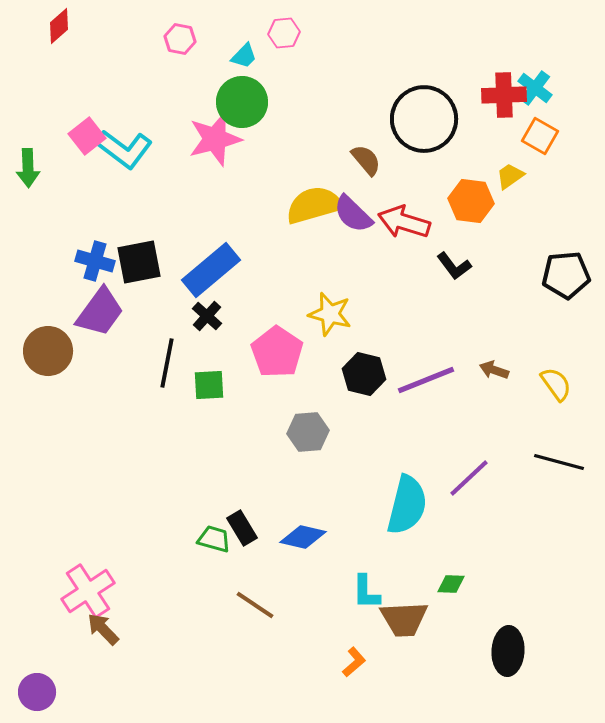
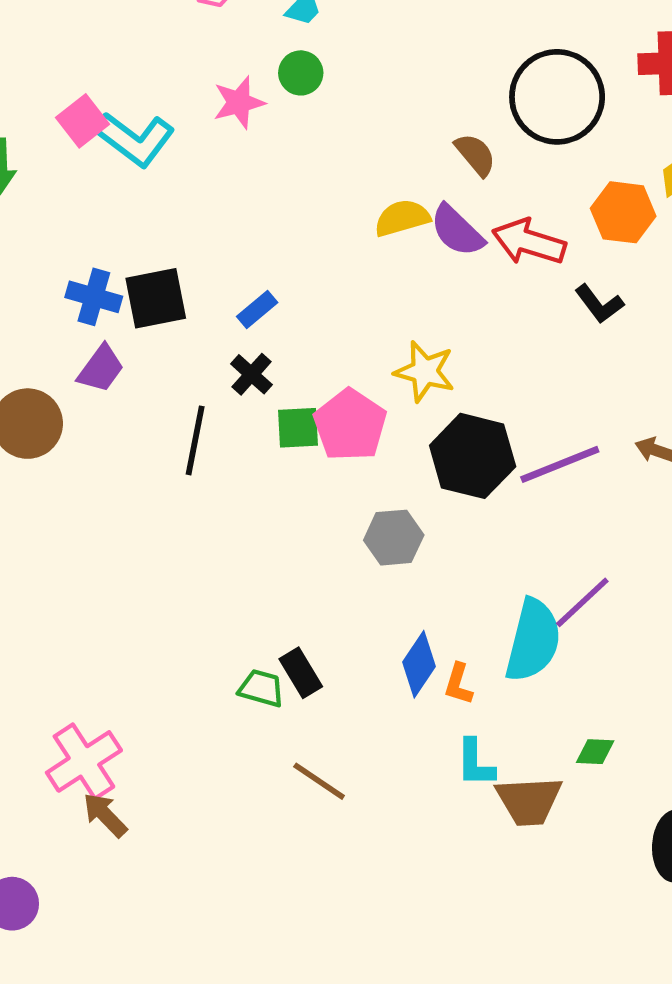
green circle: (242, 102) -> (301, 73), size x0.6
pink star: (215, 139) -> (239, 103), moved, size x0.7
yellow semicircle: (314, 205) -> (402, 218), size x0.7
blue rectangle: (211, 270) -> (257, 309), size x0.5
purple trapezoid: (100, 312) -> (101, 369), size x0.7
black hexagon: (364, 374) -> (473, 456), size x1.4
green square: (209, 385) -> (298, 428), moved
purple line: (469, 478) -> (582, 602), moved
blue diamond: (303, 537) -> (419, 664), moved, turned -69
orange L-shape: (354, 662) -> (458, 684), moved, turned 148

